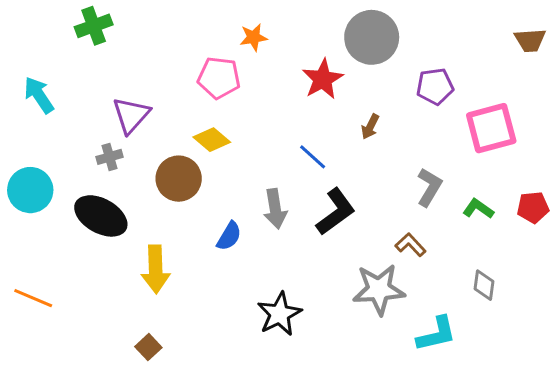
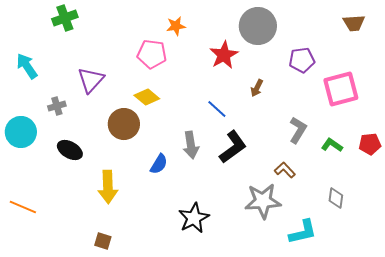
brown trapezoid: (530, 40) -> (354, 23), moved
gray cross: (109, 157) -> (57, 106), moved
black ellipse: (101, 216) -> (70, 150), size x0.7
brown square: (148, 347) -> (103, 241), turned -30

